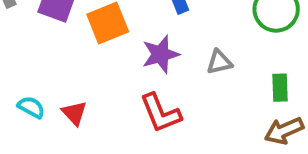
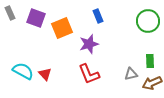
gray triangle: (219, 62) -> (131, 74), moved
cyan semicircle: (31, 107) -> (23, 71), size x1.5

